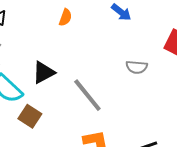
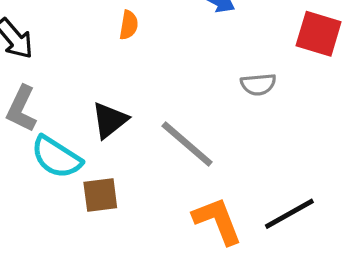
brown square: (30, 116) -> (100, 195), turned -30

